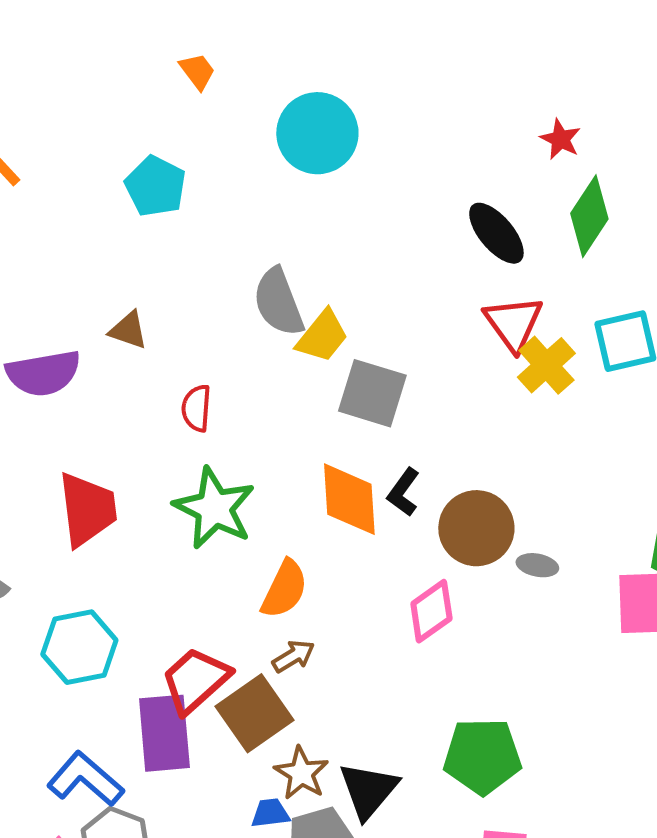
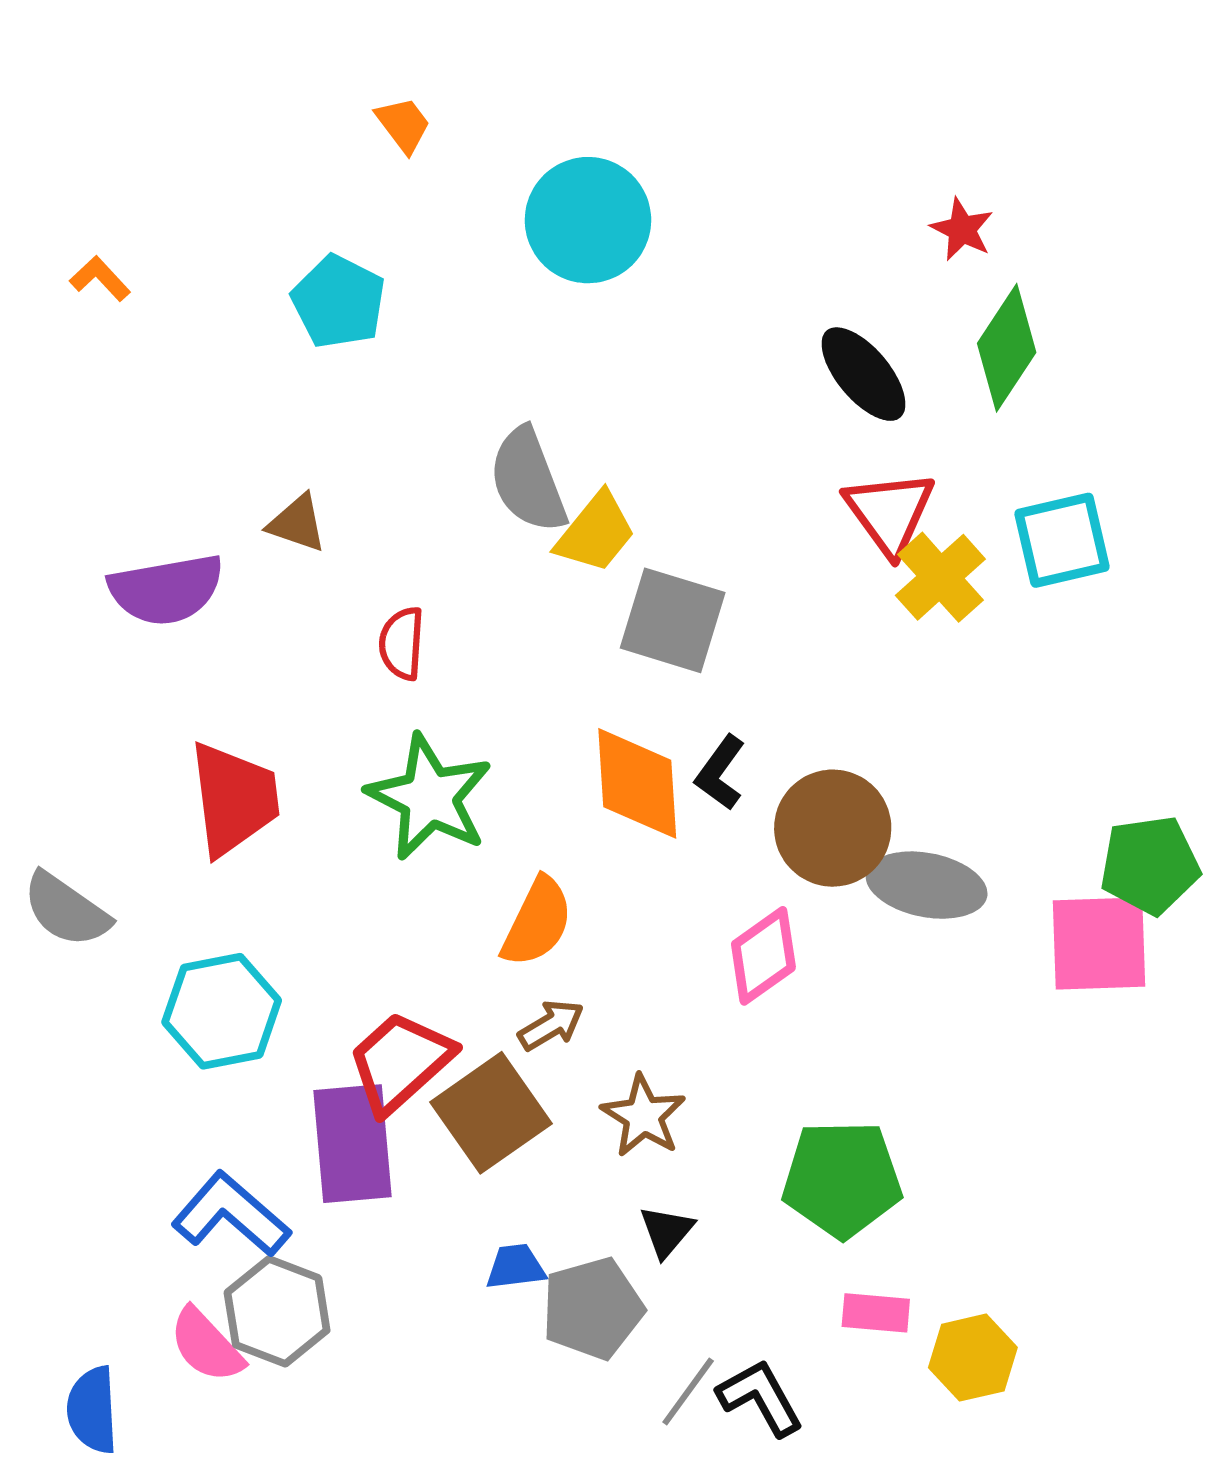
gray ellipse: (537, 565) -> (927, 885), size x1.8
brown star: (301, 773) -> (643, 1116), moved
black triangle: (368, 790) -> (666, 1231), size x0.6

